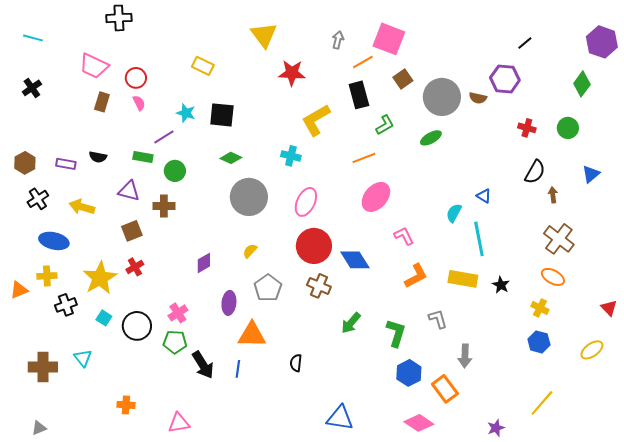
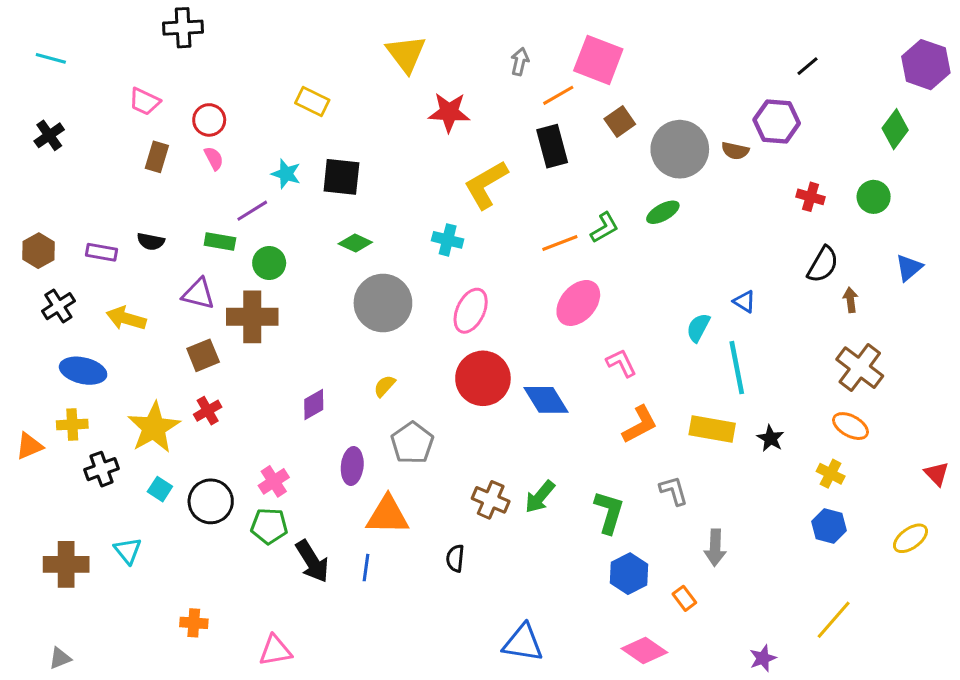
pink trapezoid: (94, 66) -> (145, 102), size x0.7
green L-shape: (385, 125) -> (604, 228), moved
brown cross: (164, 206) -> (252, 317), size x1.5
brown cross: (319, 286) -> (491, 500), moved
orange rectangle: (445, 389) -> (684, 598), size x0.6

